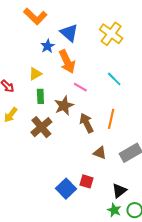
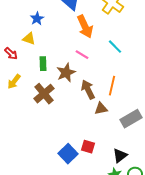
blue star: (48, 46) -> (37, 19), moved
orange arrow: (67, 62) -> (85, 27), moved
yellow triangle: (35, 74) -> (29, 39), moved, turned 48
brown triangle: (100, 153) -> (101, 109), moved, turned -32

